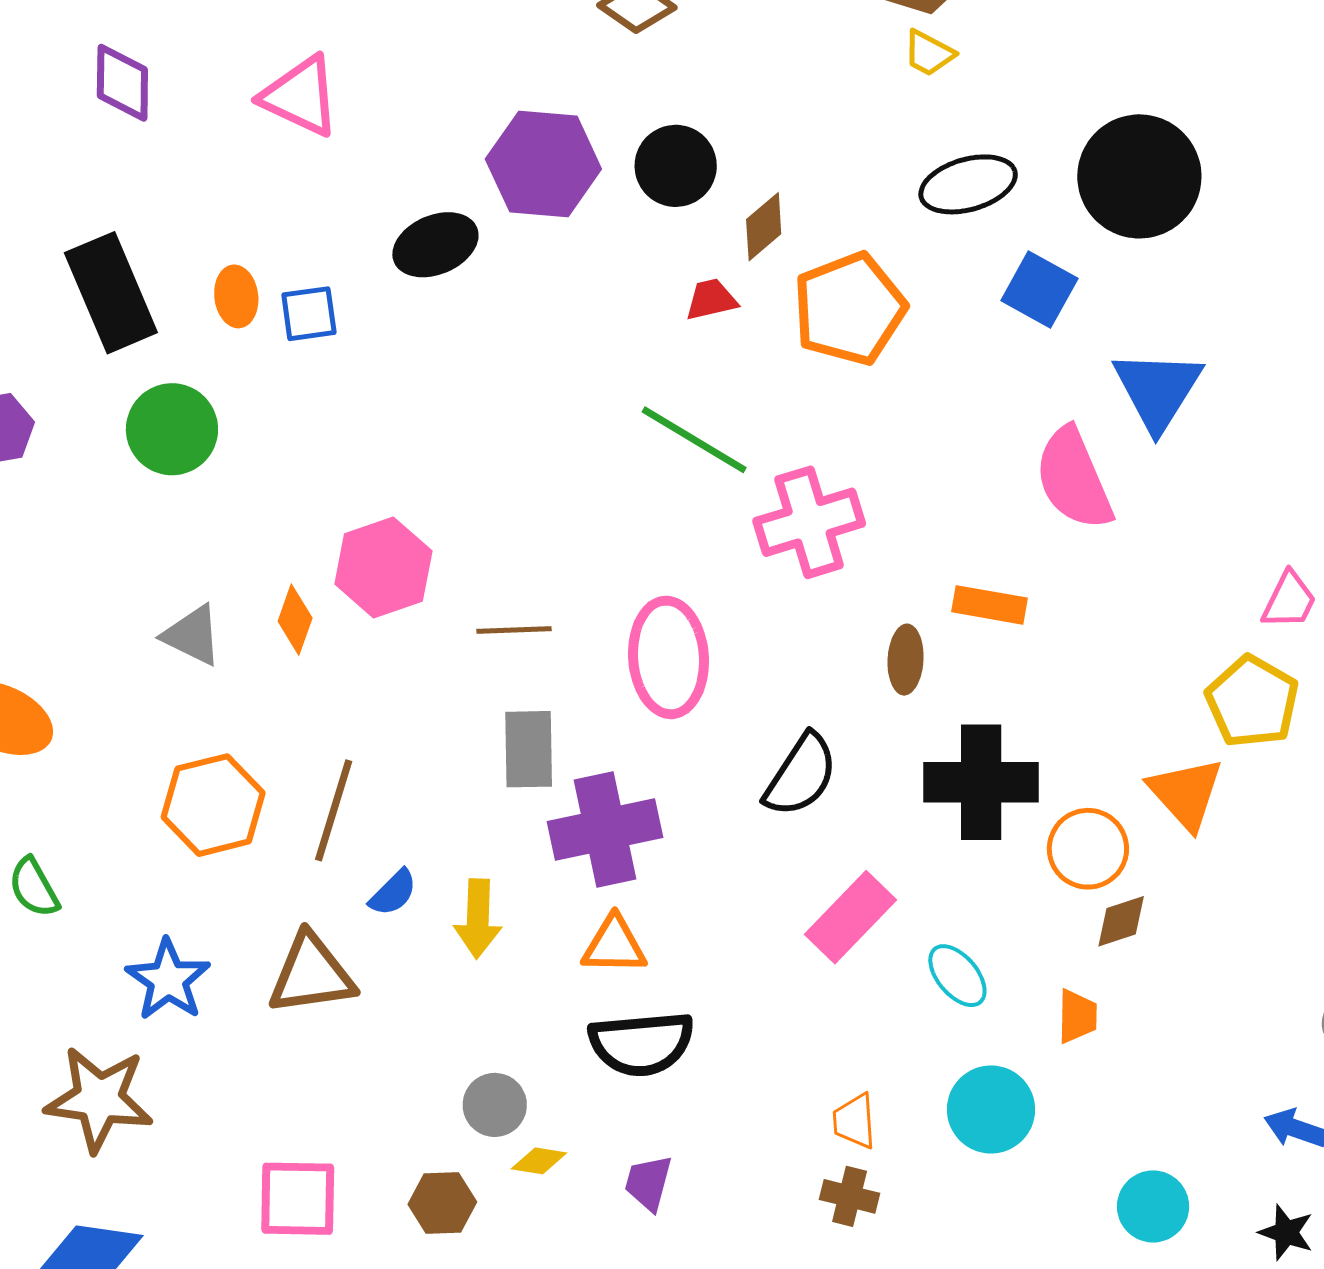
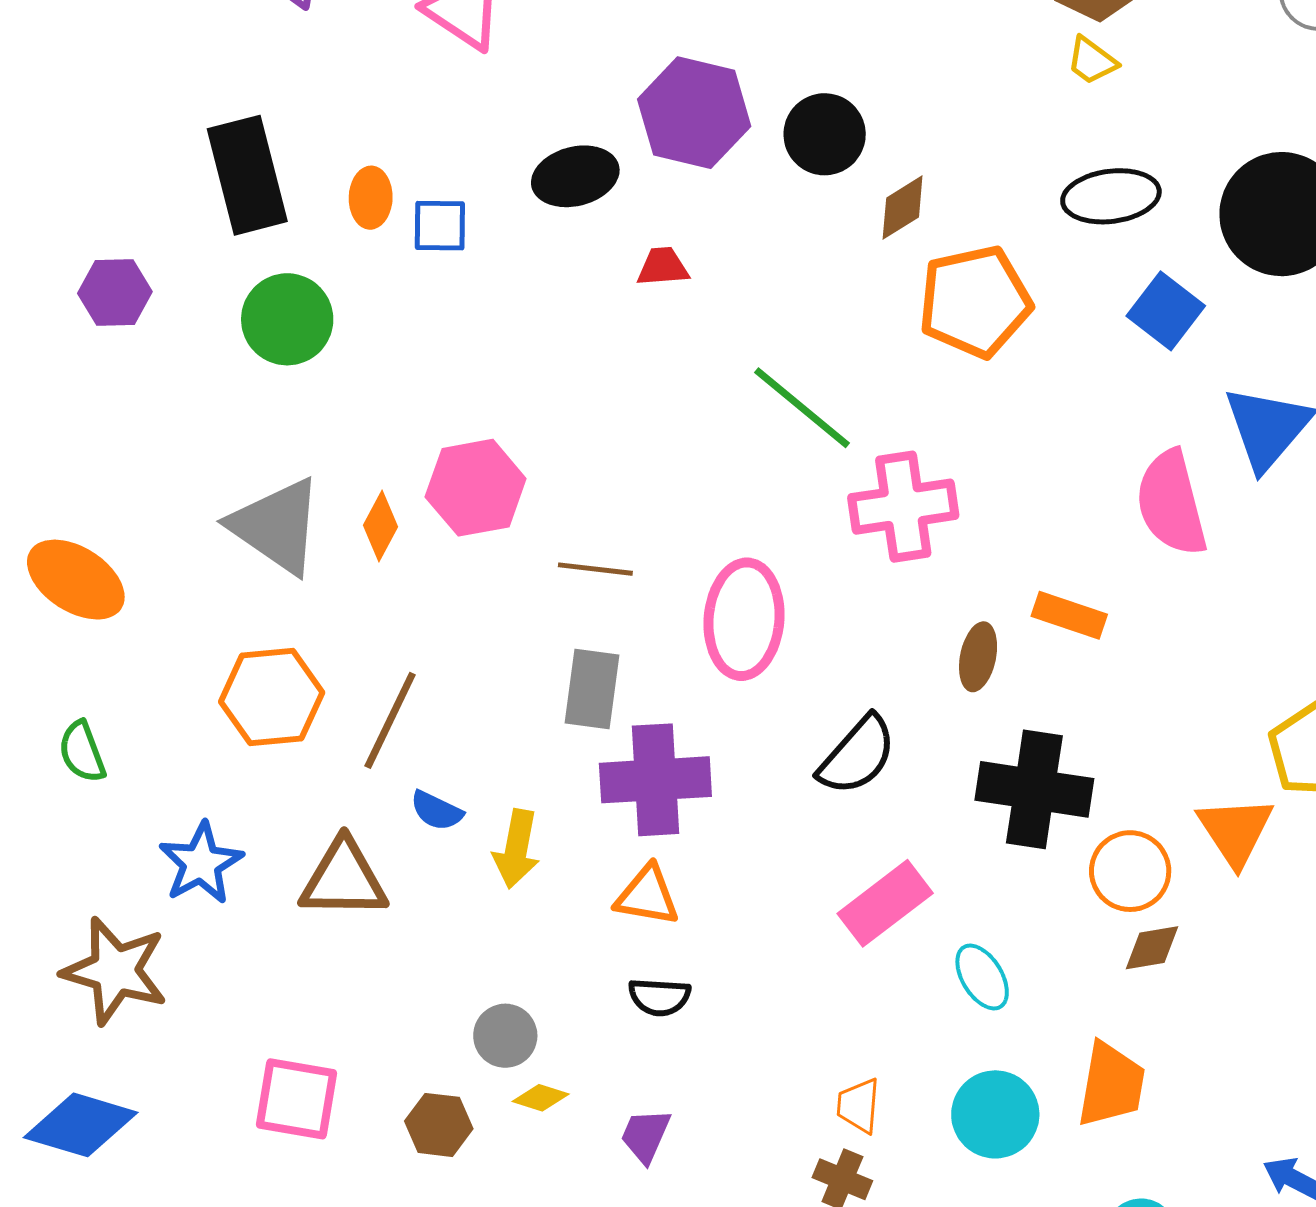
red trapezoid: (711, 300) -> (663, 267), moved
gray triangle: (192, 635) -> (276, 526), size x1.6
blue semicircle: (393, 893) -> (437, 811), turned 62
orange trapezoid: (1077, 1016) -> (1111, 1085), moved, size x1.6
black semicircle: (641, 1044) -> (659, 997), size x0.6

